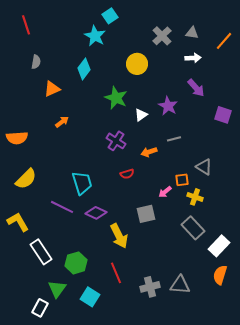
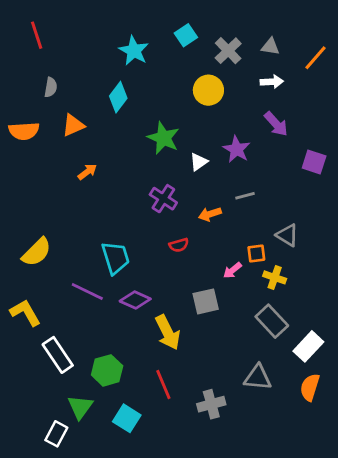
cyan square: (110, 16) -> (186, 35), moved
yellow circle: (137, 64) -> (208, 90), moved
orange semicircle: (17, 138) -> (24, 131), moved
gray triangle: (180, 285) -> (258, 377), moved

